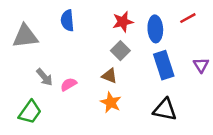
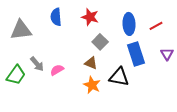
red line: (188, 18) -> (156, 26), moved
red star: (123, 22) -> (90, 17), moved, turned 30
black triangle: (165, 110) -> (119, 77), moved
green trapezoid: (30, 112) -> (16, 75), moved

